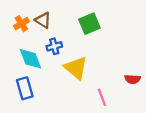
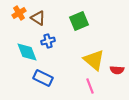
orange cross: (21, 24) -> (19, 13), moved
yellow triangle: (76, 68) -> (94, 60), moved
blue rectangle: (25, 88) -> (43, 78), moved, turned -48

